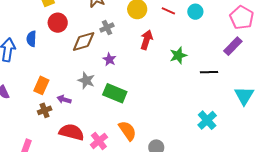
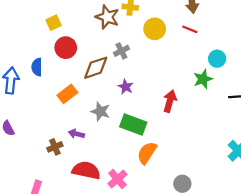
cyan circle: (195, 12) -> (217, 59), moved
red arrow: (147, 40) -> (170, 101), moved
orange rectangle: (41, 85) -> (67, 94), moved, turned 30
orange semicircle: (127, 131) -> (147, 153), moved, turned -110

